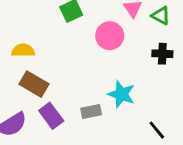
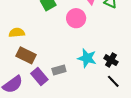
black cross: (162, 54) -> (111, 60), moved, turned 32
gray rectangle: (91, 112) -> (59, 70), moved

